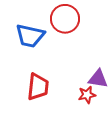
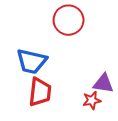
blue trapezoid: (30, 36) -> (32, 61), moved

